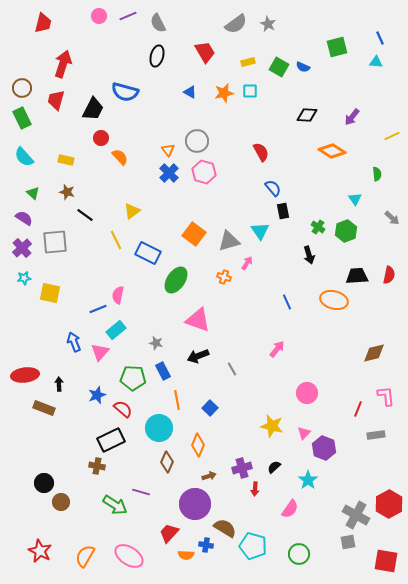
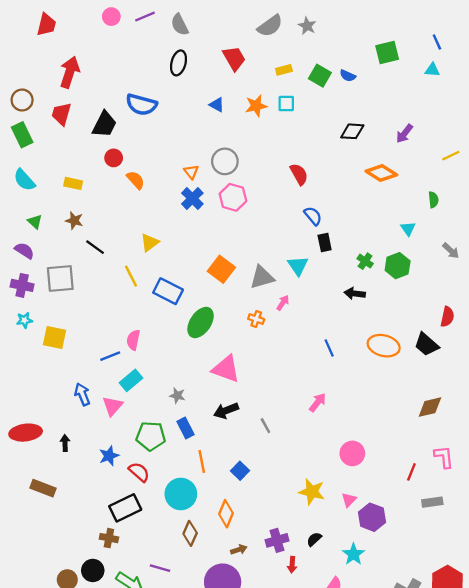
purple cross: (22, 248) -> (22, 285), turned -36
black arrow: (309, 255) -> (355, 294), turned 114
black trapezoid: (357, 276) -> (427, 345), moved, turned -135
brown rectangle: (44, 408) -> (43, 488), moved
black circle: (44, 483) -> (93, 570), moved

